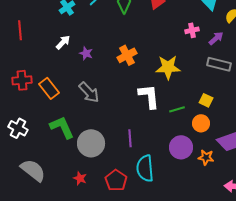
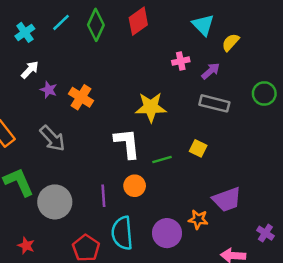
white arrow: (63, 42) -> (30, 70), moved
orange cross: (127, 55) -> (81, 97), moved, turned -30
orange circle: (201, 123) -> (135, 186), moved
purple circle: (181, 147) -> (167, 233), moved
red star: (80, 178) -> (26, 246), moved

